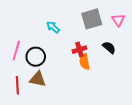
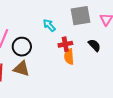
cyan arrow: (53, 27) -> (49, 25), moved

